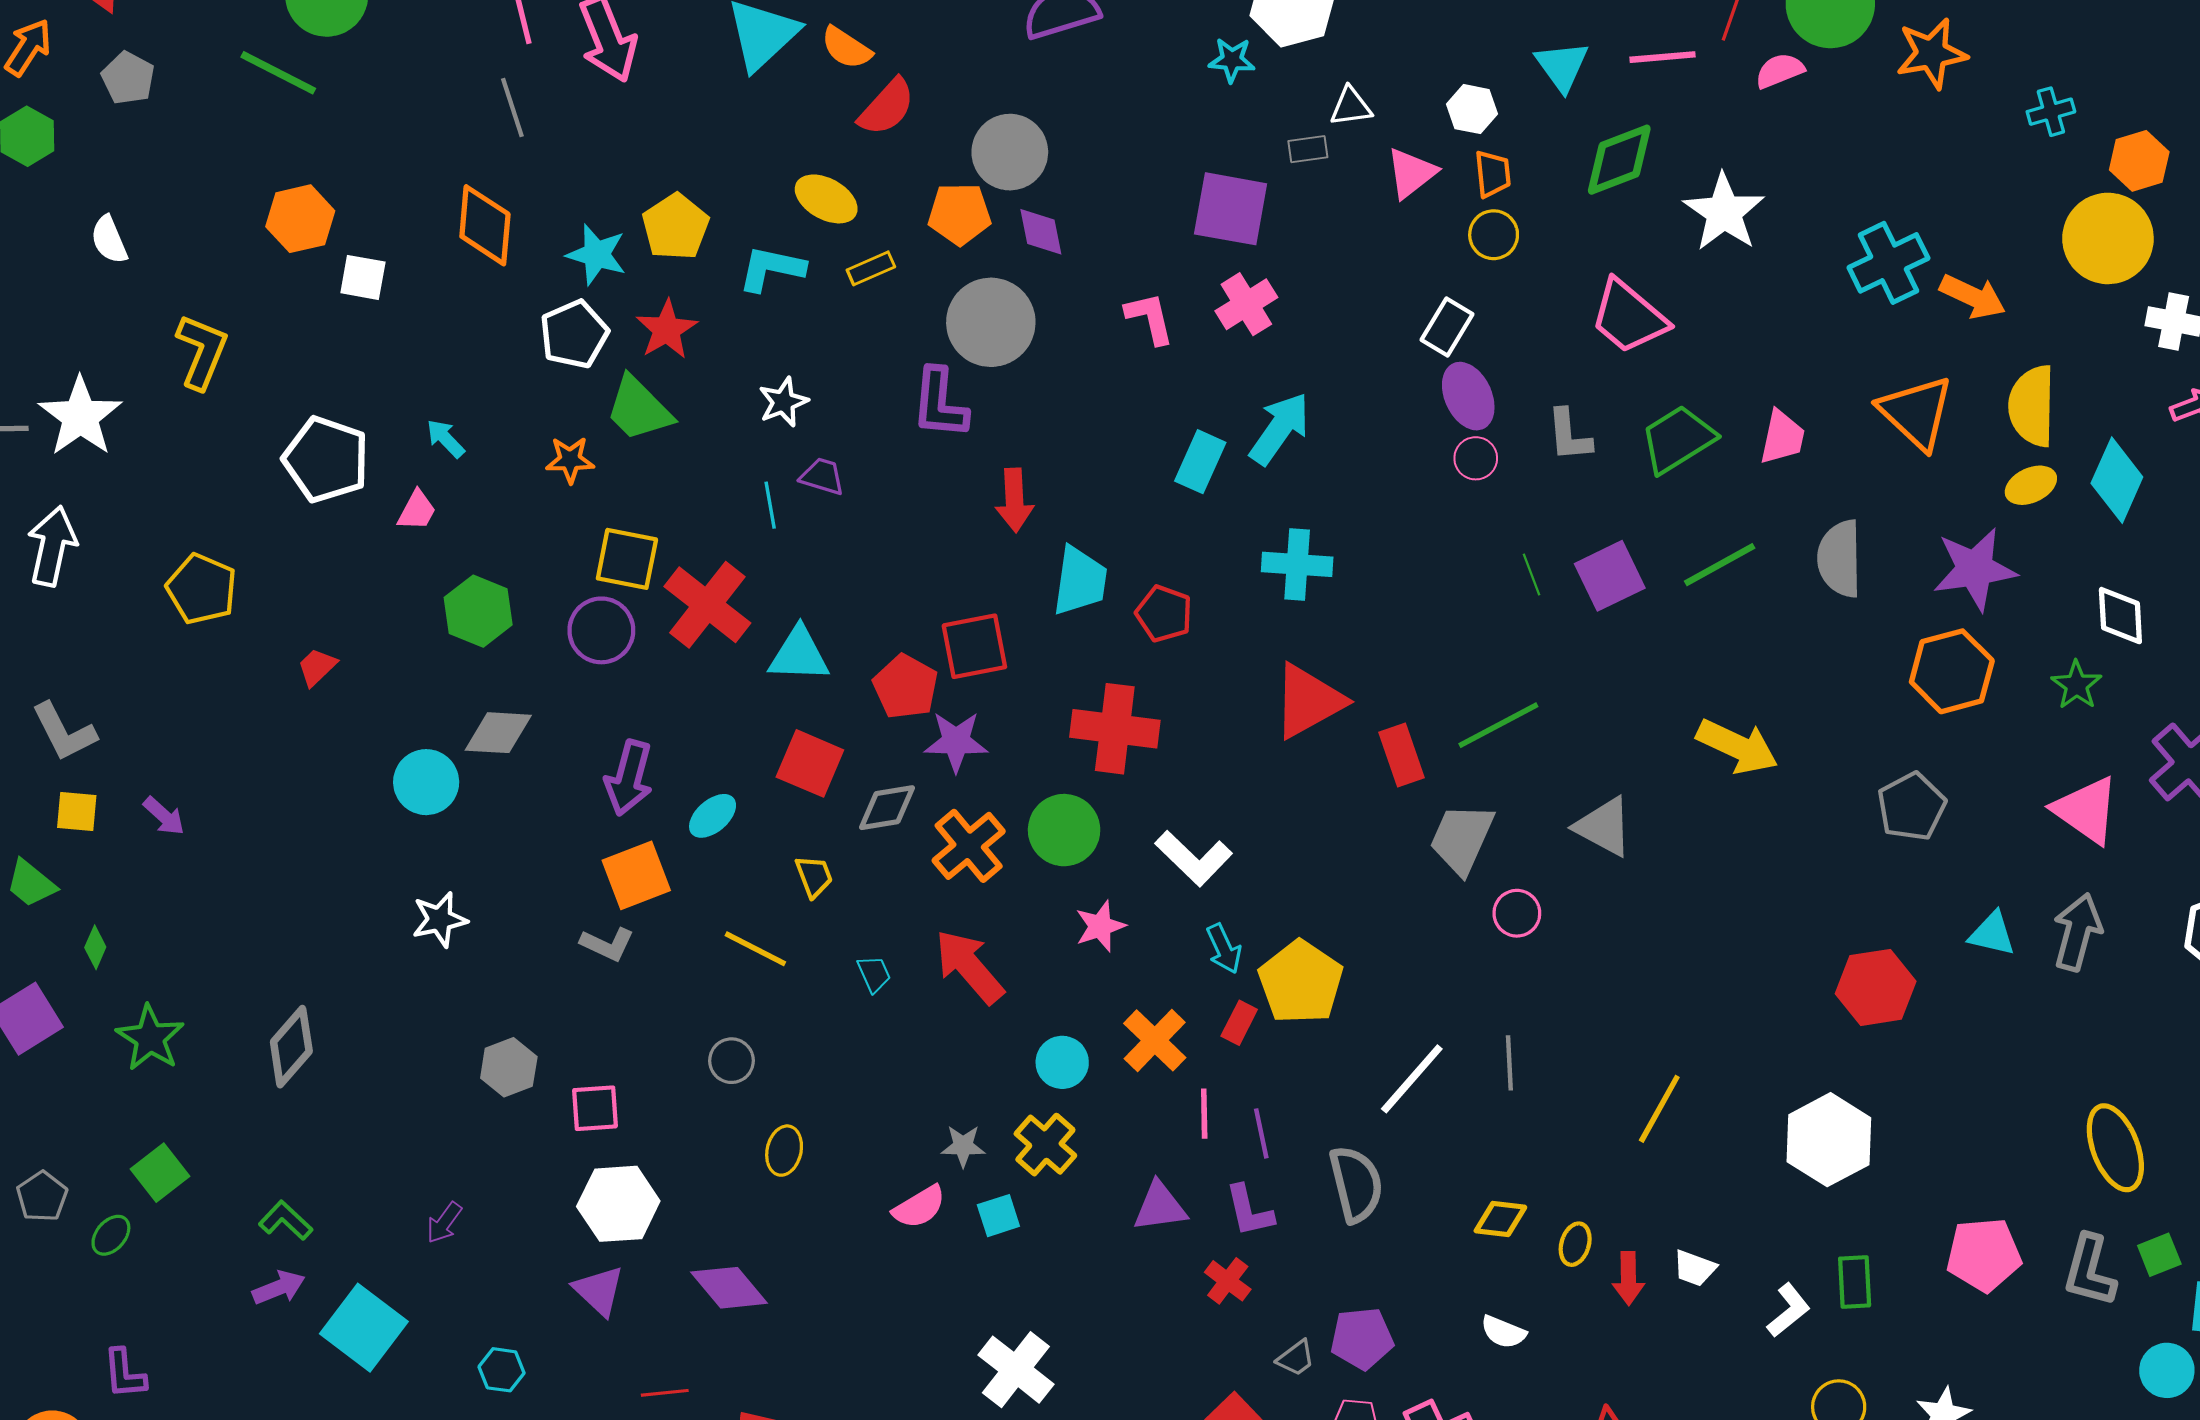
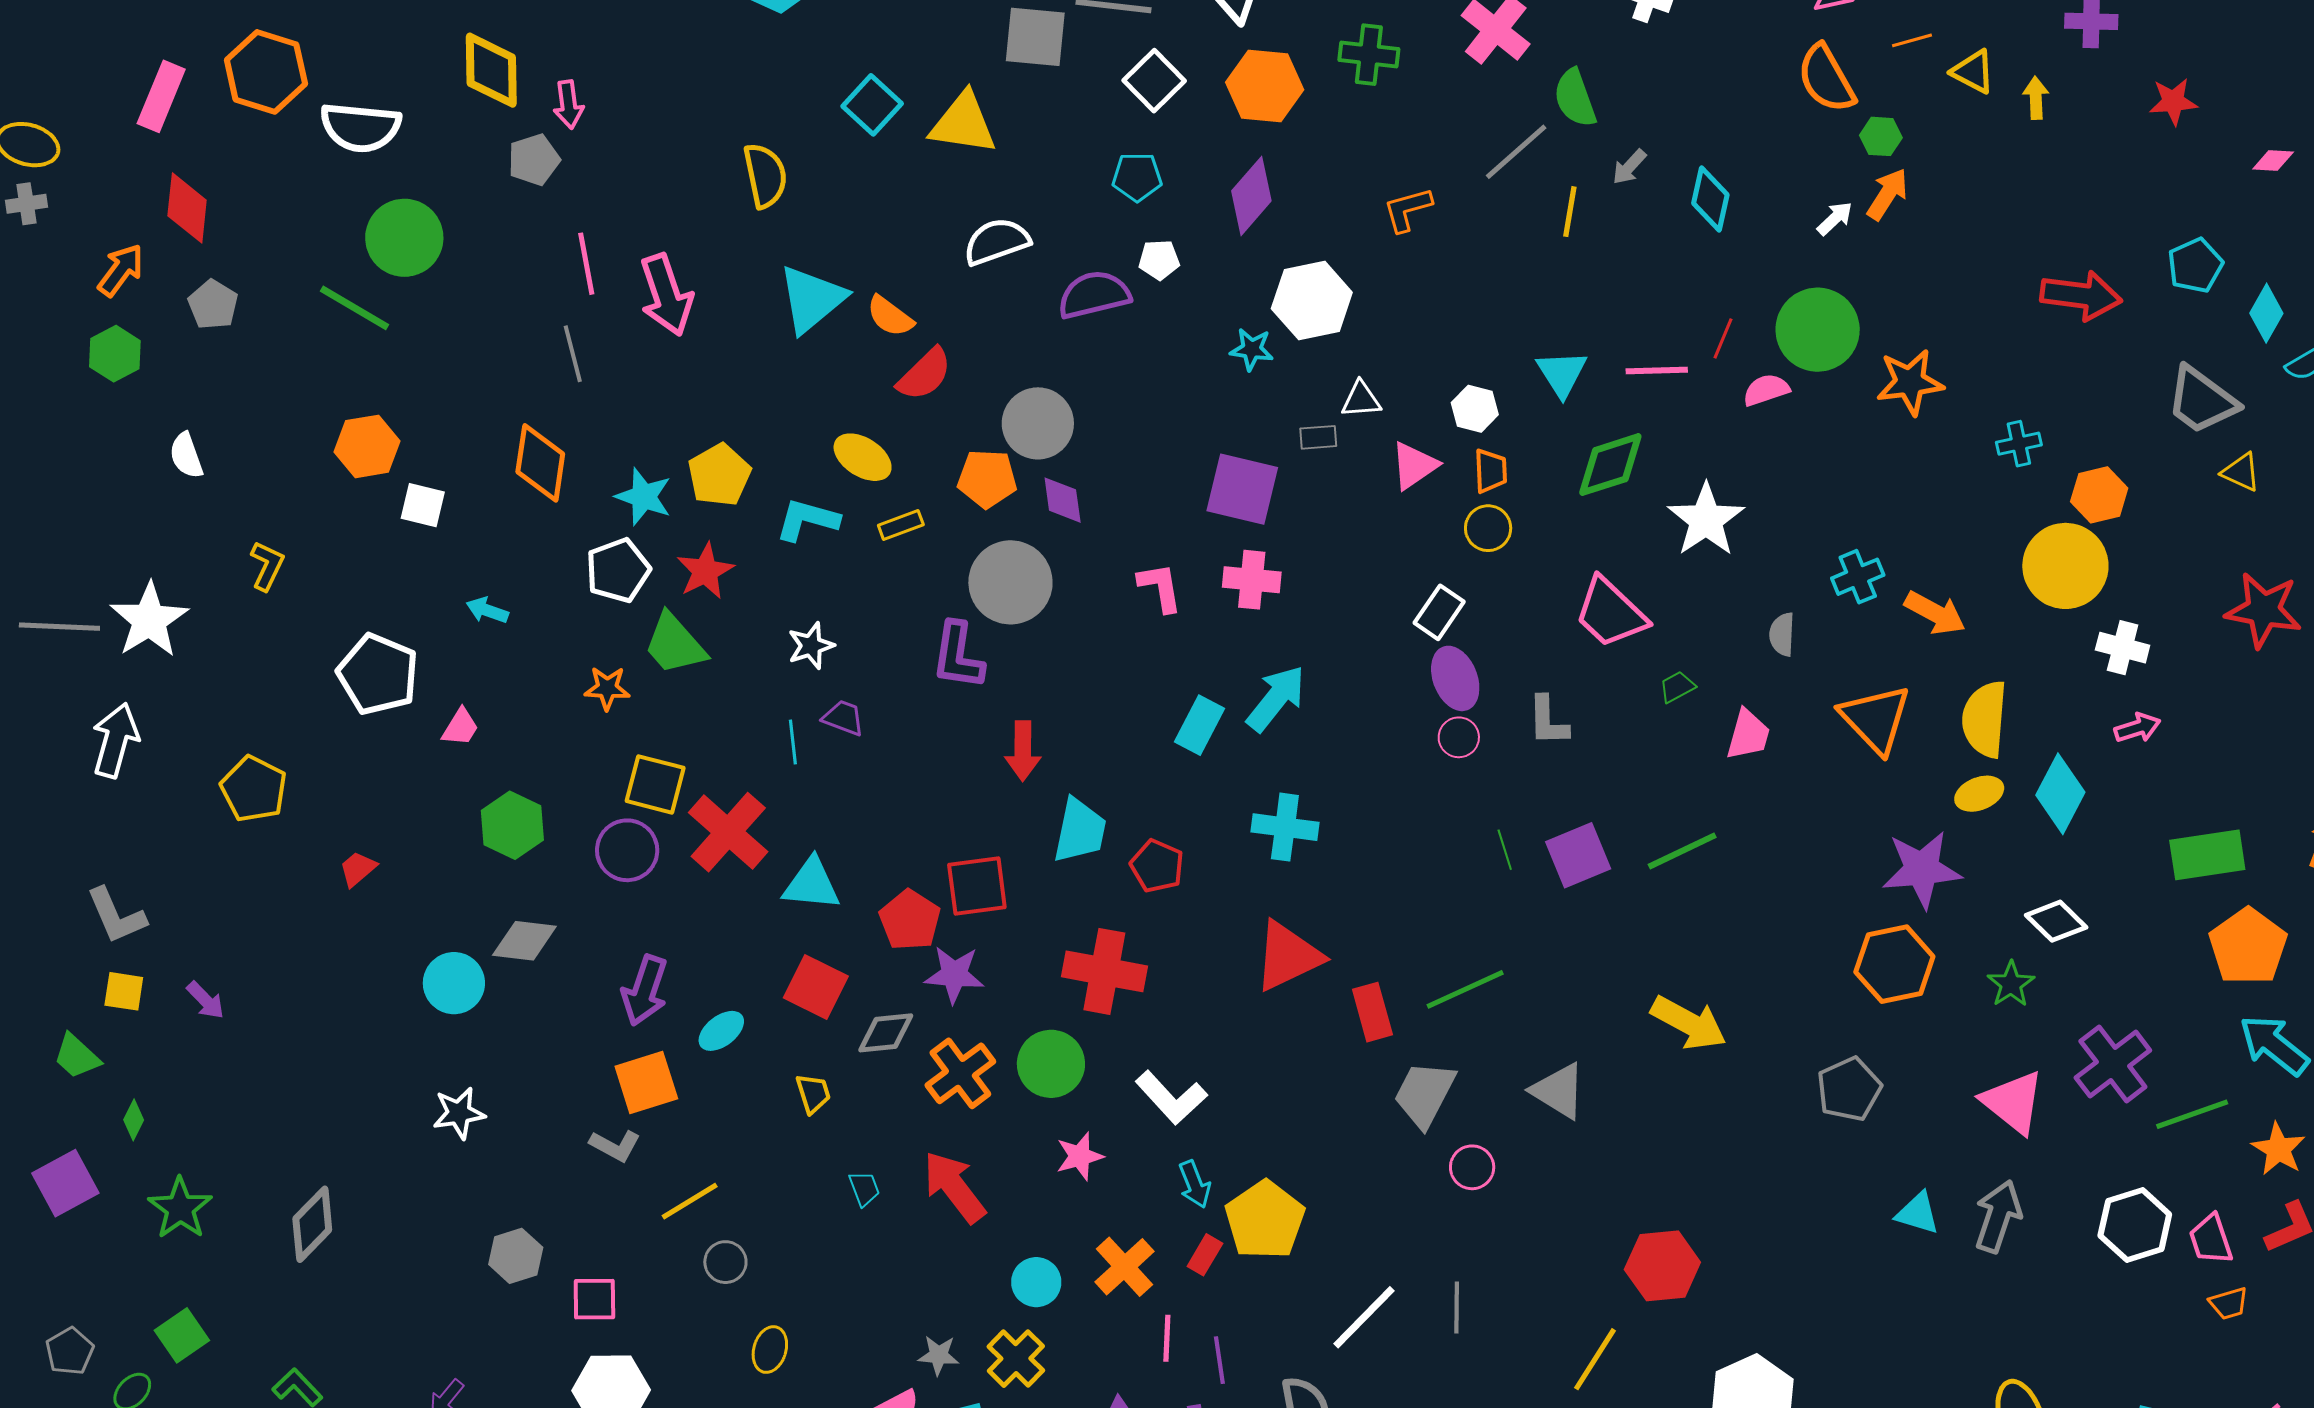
cyan cross: (1888, 263) -> (1858, 577), size x0.7
pink cross: (1246, 304) -> (1252, 580), turned 34
yellow L-shape: (202, 351) -> (267, 566), size x0.7
cyan arrow: (446, 439) -> (487, 610), moved, turned -30
green trapezoid: (1678, 439) -> (1677, 687), moved, size x0.5
gray semicircle: (1840, 559) -> (1782, 634), moved, size x0.6
white diamond: (2120, 616) -> (2056, 921), turned -46
yellow line: (755, 949) -> (690, 1201), moved, turned -62
red hexagon: (1876, 987) -> (1662, 1266), moved

